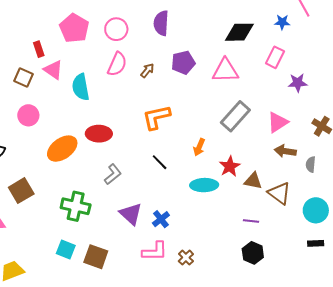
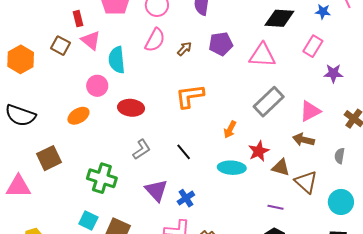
pink circle: (28, 115) -> (97, 86), moved
orange ellipse: (62, 149) -> (78, 116), moved, size x0.7
brown arrow: (285, 151) -> (303, 140), moved
black line: (160, 162) -> (184, 152), moved

